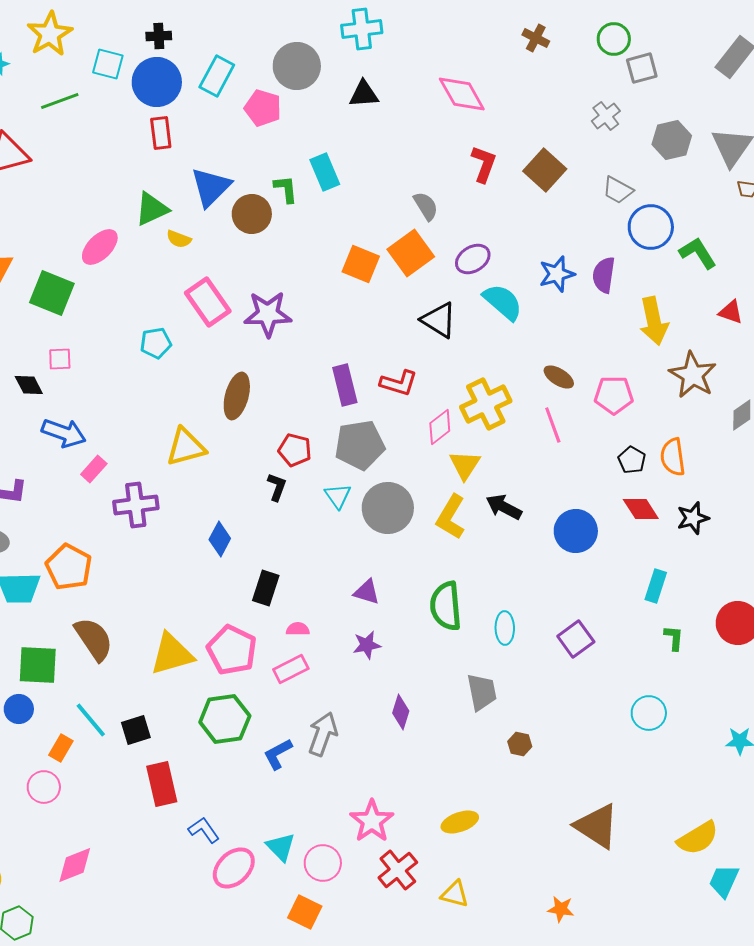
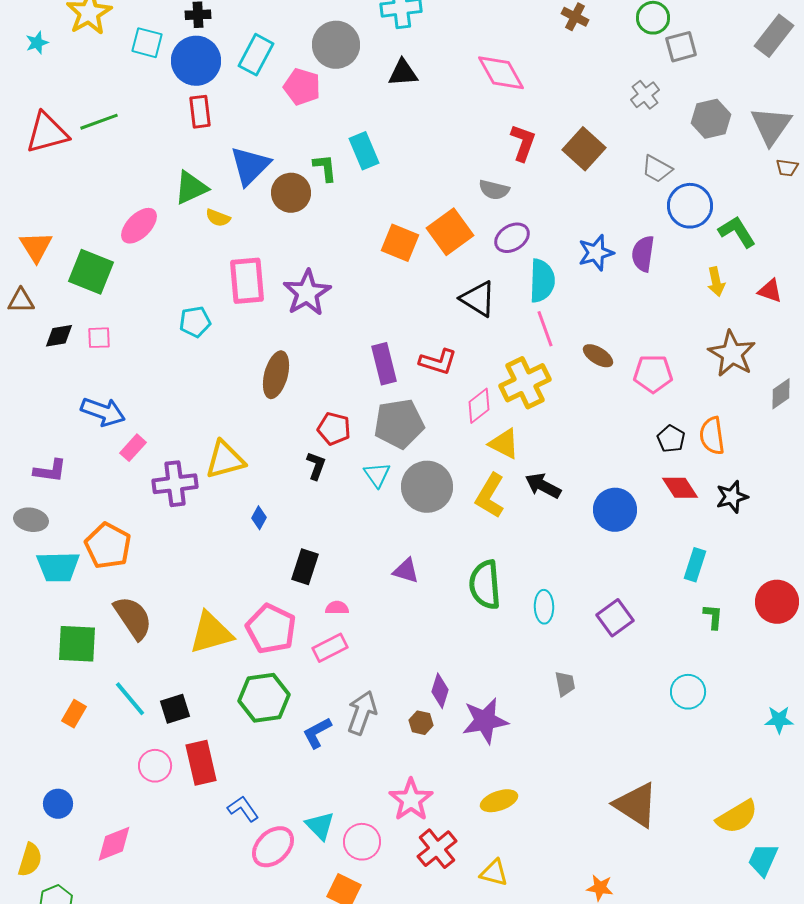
green line: (60, 101) -> (99, 122), moved
gray semicircle: (426, 206) -> (494, 190), moved, turned 136
pink rectangle: (208, 302) -> (247, 281), turned 30
cyan semicircle: (503, 302) -> (542, 281), turned 51
purple star: (268, 314) -> (307, 293), turned -30
yellow arrow: (654, 321) -> (716, 282), moved, size x0.6
black diamond: (29, 385) -> (59, 336), moved, turned -72
pink line: (553, 425) -> (545, 329), moved
yellow triangle: (186, 447) -> (225, 460), moved
yellow triangle: (465, 465) -> (504, 444), turned -36
blue diamond: (220, 539) -> (259, 518), size x0.7
purple star: (367, 645) -> (485, 721), moved, size x1.6
gray trapezoid: (482, 692) -> (565, 684), moved, size x0.7
blue circle: (19, 709) -> (58, 804), moved
brown hexagon: (520, 744) -> (421, 723), moved
orange rectangle: (61, 748) -> (74, 714), moved
pink circle: (44, 787) -> (155, 766), moved

